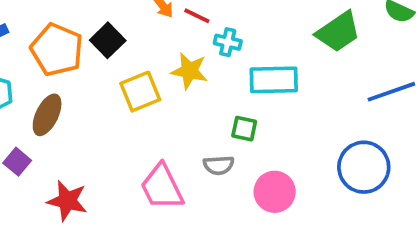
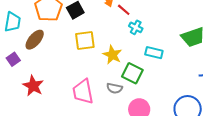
yellow star: (189, 71) -> (112, 55), moved
cyan rectangle: (274, 80) -> (154, 53), size x0.7
green square: (244, 129) -> (132, 73), size x1.5

